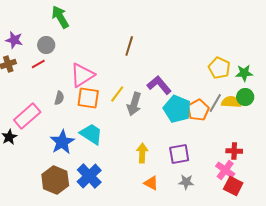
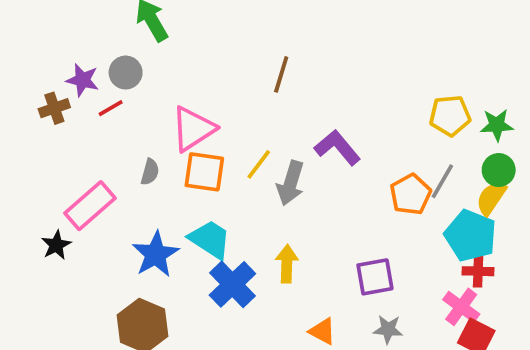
purple star: (14, 40) -> (82, 80), moved
yellow pentagon: (219, 68) -> (450, 116), turned -30
yellow semicircle: (231, 102) -> (491, 198), moved, turned -60
cyan pentagon: (177, 109) -> (471, 236), moved
yellow arrow: (142, 153) -> (287, 264), moved
blue cross: (89, 176) -> (232, 284), moved

